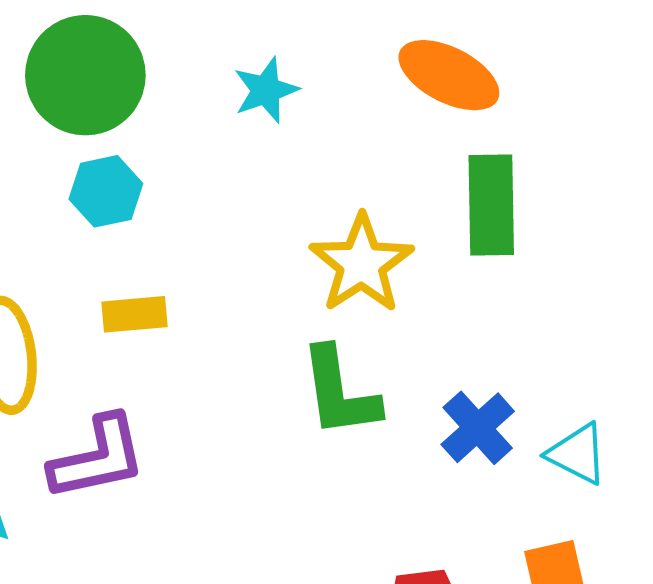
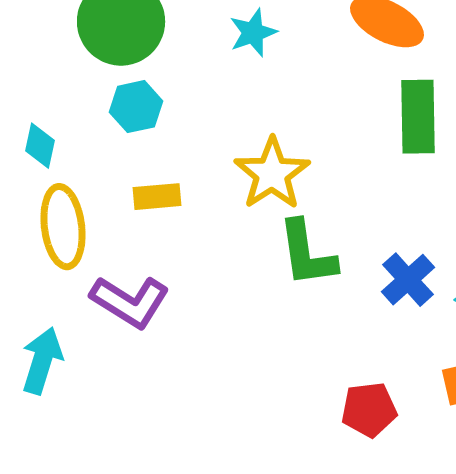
yellow star: (361, 264) -> (272, 174), moved
purple L-shape: (98, 458) -> (130, 302), turned 44

